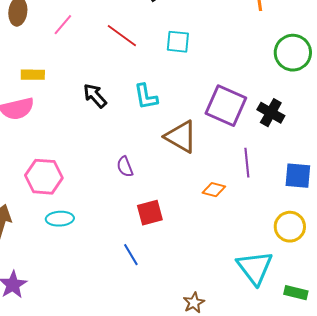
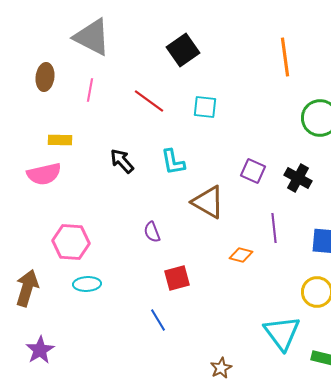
pink line: (63, 25) -> (90, 90), turned -30
purple square: (226, 106) -> (253, 171), size x0.6

